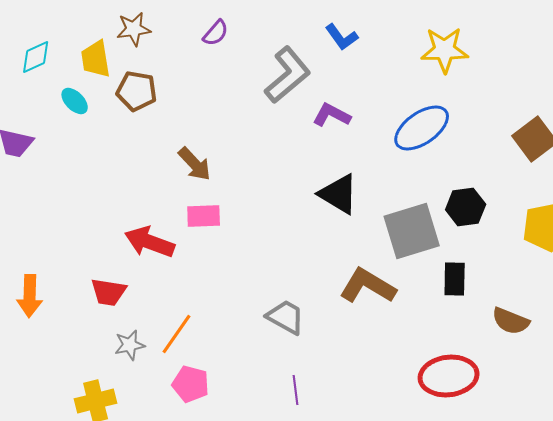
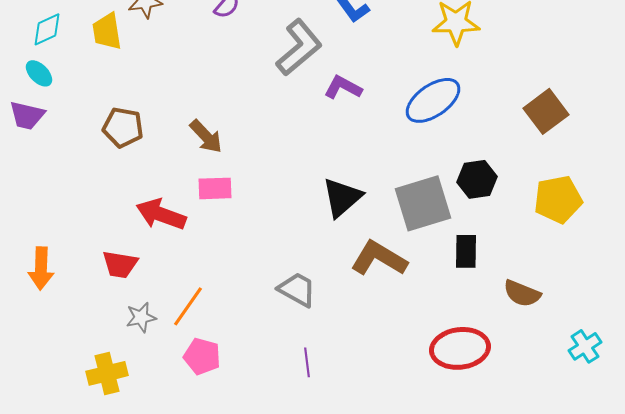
brown pentagon: (137, 91) -> (123, 127), moved
cyan ellipse: (75, 101) -> (39, 73), moved
black triangle: (339, 194) -> (342, 197), moved, turned 48

